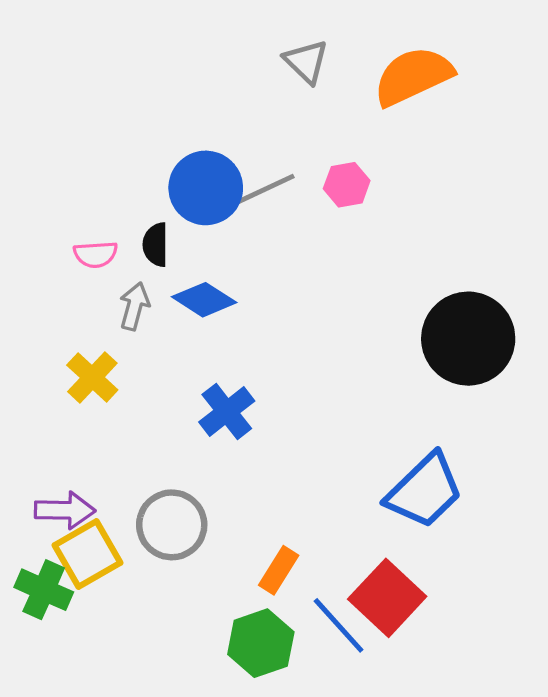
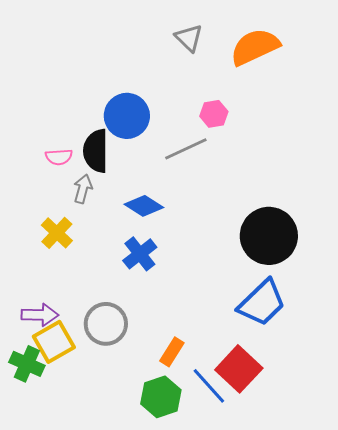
gray line: (261, 191) -> (186, 149), moved
black semicircle: (156, 245) -> (96, 151), size x1.6
blue diamond: (204, 300) -> (144, 206), moved
black circle: (468, 339) -> (269, 236), moved

